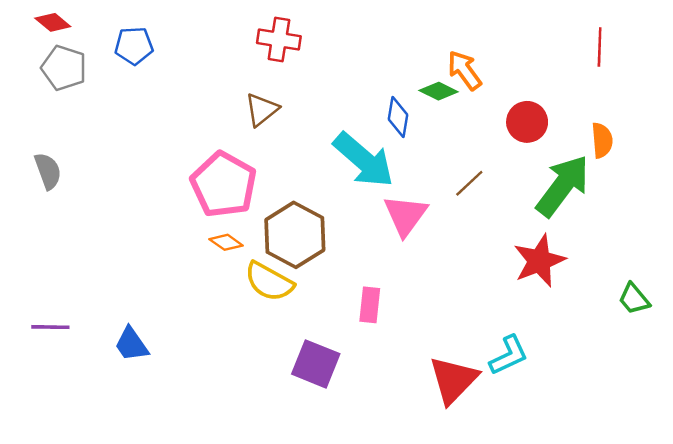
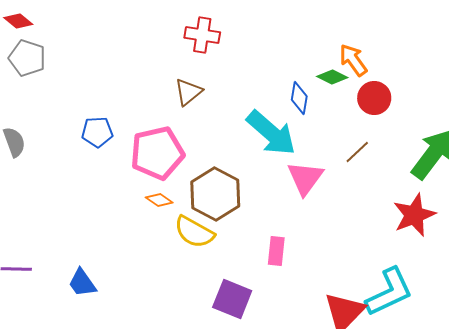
blue pentagon: (134, 46) -> (97, 132), moved
red circle: (527, 122) -> (374, 98), moved
pink pentagon: (224, 185) -> (157, 153), turned 30
cyan L-shape: (509, 355) -> (389, 292), size x1.5

